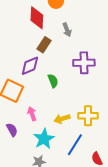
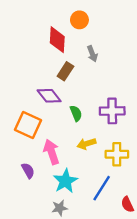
purple cross: (84, 63) -> (112, 111), moved
purple diamond: (30, 66) -> (49, 96), turned 75
pink arrow: (32, 114) -> (51, 152), size x1.5
yellow arrow: (62, 119) -> (86, 144), moved

